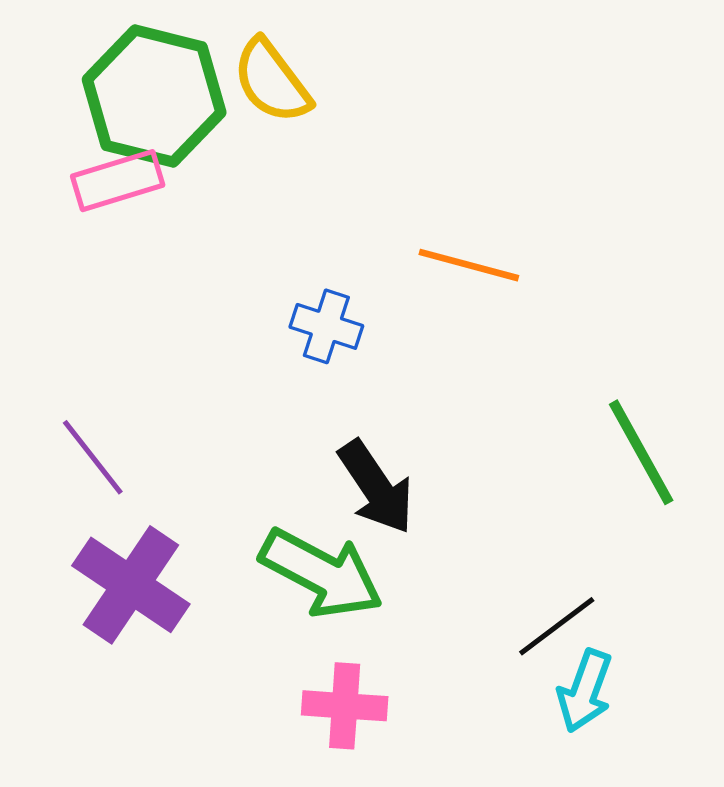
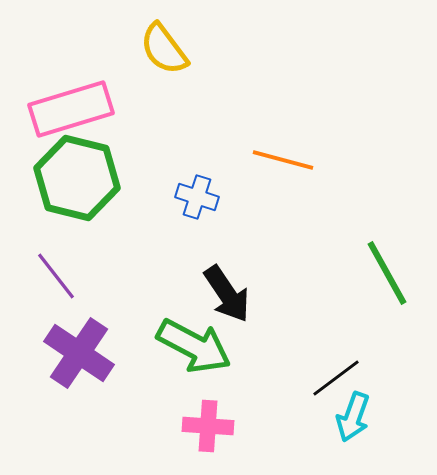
green hexagon: (154, 96) -> (77, 178), moved
pink rectangle: (118, 181) -> (71, 109), size x1.5

